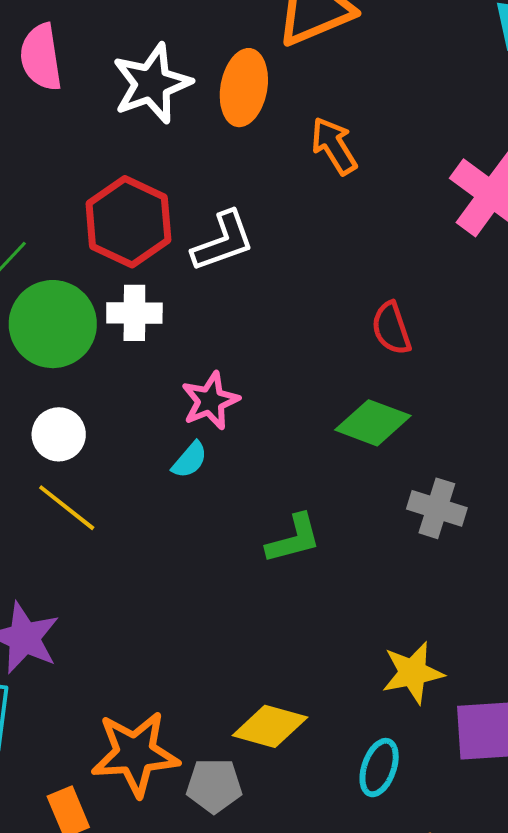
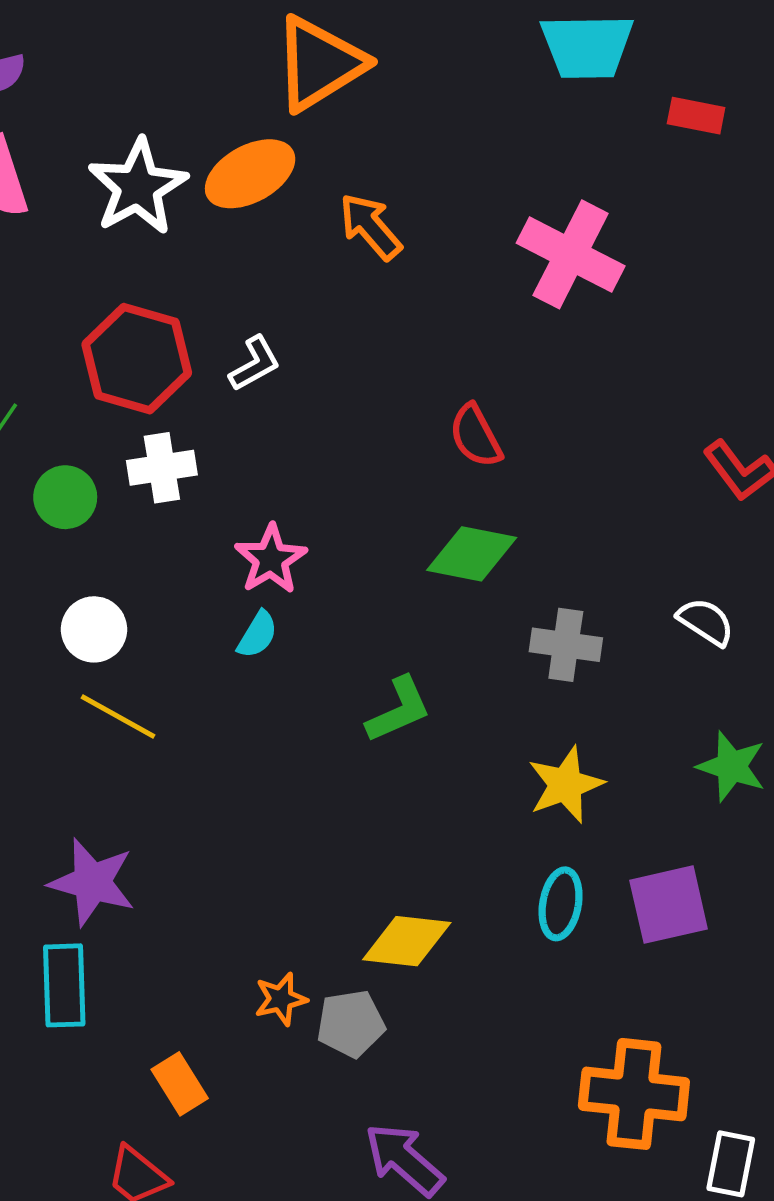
orange ellipse: (244, 88) -> (250, 174), turned 60
white L-shape: (223, 241) -> (255, 364), size x0.7
green circle: (53, 324) -> (65, 497), size x0.6
yellow star: (413, 673) -> (566, 785), moved
orange star: (135, 754) -> (281, 999), moved, size x0.5
cyan ellipse: (379, 768) -> (561, 904), moved

